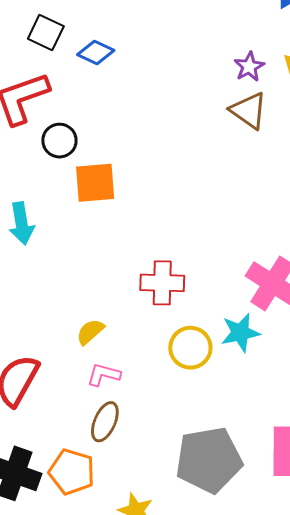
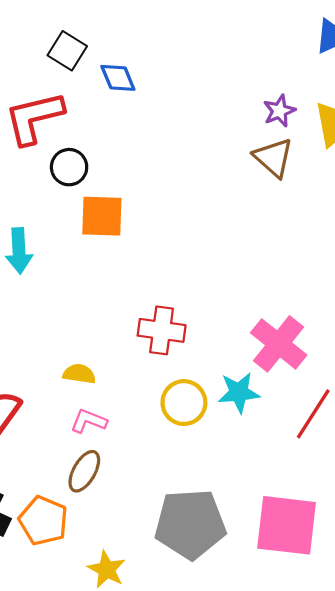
blue diamond: (96, 53) -> (118, 78), turned 36
yellow semicircle: (90, 332) -> (79, 374), turned 44

